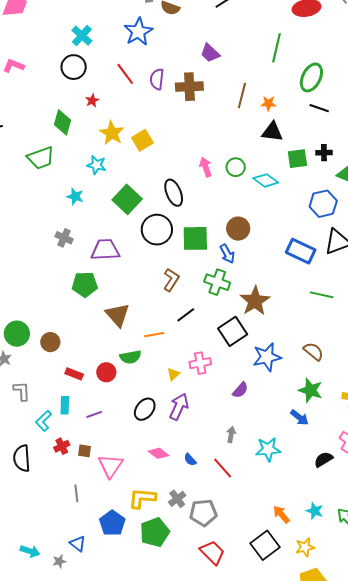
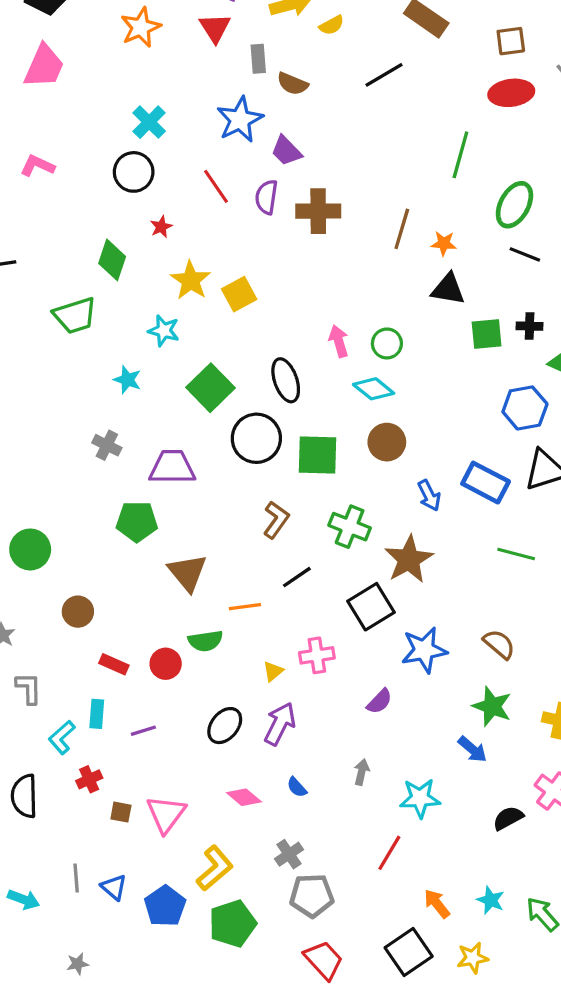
purple trapezoid: (210, 53) -> (286, 151), moved
cyan diamond: (266, 180) -> (374, 389), moved
blue arrow: (227, 254) -> (429, 495), moved
green circle: (17, 334) -> (30, 549), moved
brown square: (84, 451) -> (121, 812), moved
blue semicircle: (190, 460) -> (297, 787), moved
red line: (223, 468) -> (389, 853), moved, turned 70
gray line: (76, 493) -> (76, 878), moved
yellow L-shape: (142, 498) -> (215, 868), turned 132
gray cross: (177, 499) -> (289, 854), moved
blue triangle: (78, 544) -> (114, 887), moved
cyan arrow: (30, 551) -> (24, 899), moved

